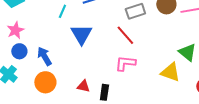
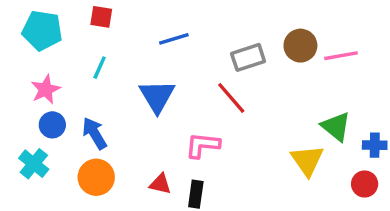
cyan line: (62, 11) -> (100, 68), moved
pink L-shape: (125, 63) -> (203, 145), moved
yellow triangle: (170, 72) -> (307, 160), turned 35

